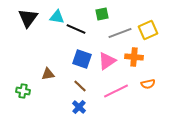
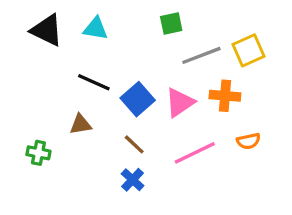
black triangle: (28, 18) -> (47, 30), turned -40
black line: (76, 29) -> (94, 82), moved
blue square: (82, 59) -> (138, 99), turned 30

